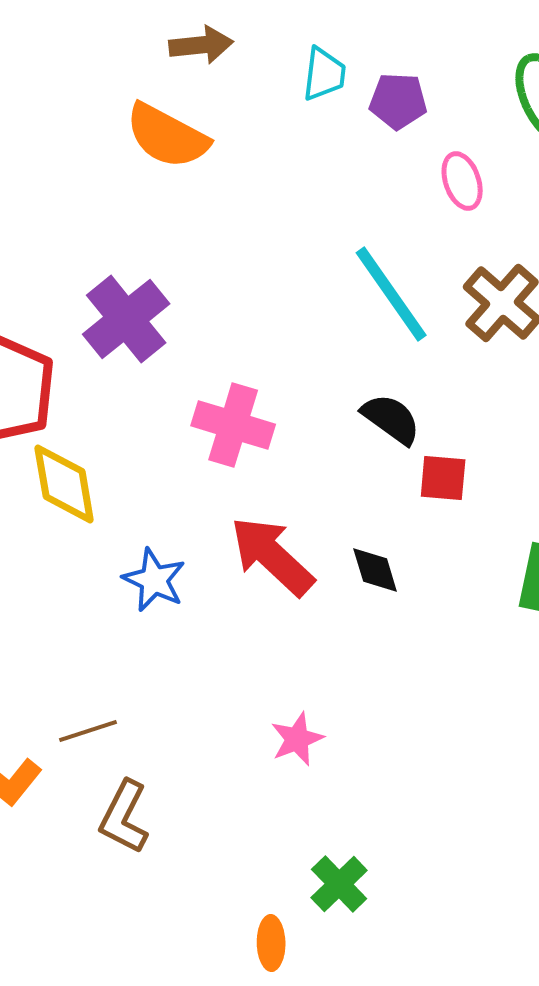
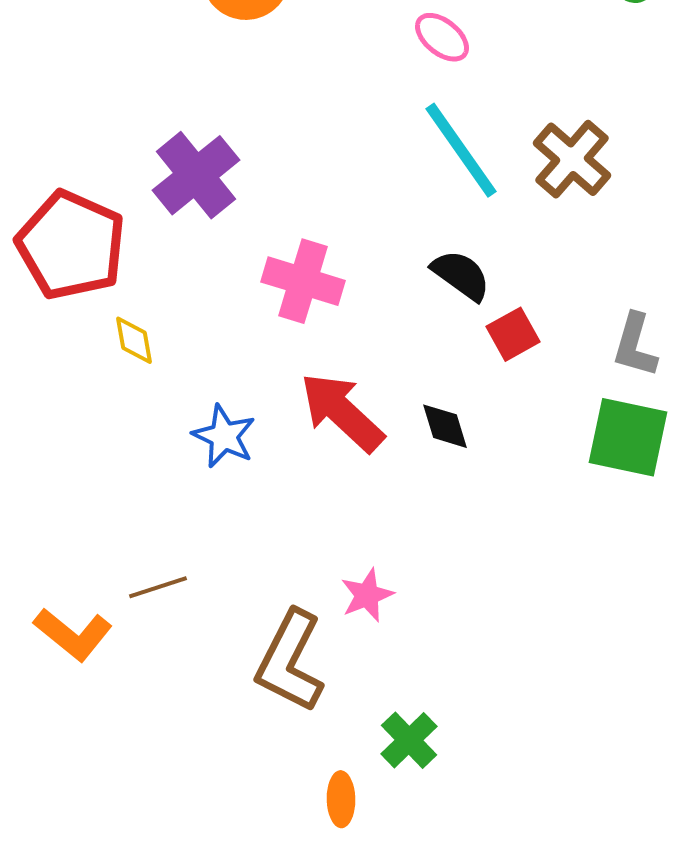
pink ellipse: (462, 181) -> (442, 37), moved, turned -32
red square: (443, 478) -> (513, 334), turned -34
yellow diamond: (64, 484) -> (134, 340), size x0.6
brown L-shape: (124, 817) -> (290, 661), moved, size x1.4

